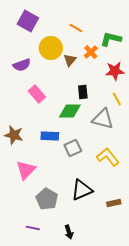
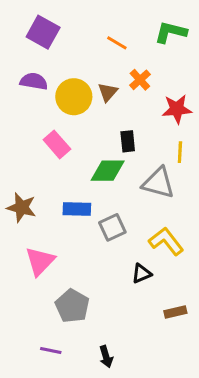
green L-shape: (111, 39) -> (171, 32), moved
yellow circle: (51, 48) -> (74, 97), moved
purple semicircle: (22, 65) -> (34, 81), moved, turned -150
yellow line: (117, 99) -> (180, 152), turned 32
black triangle: (82, 190) -> (142, 274), moved, size x0.6

